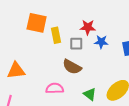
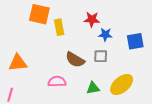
gray square: (76, 44) -> (101, 56), moved
green triangle: (90, 94) -> (93, 88), turned -48

